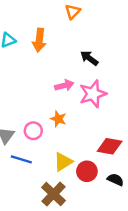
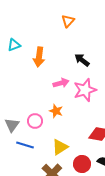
orange arrow: (39, 40) -> (39, 57), moved
red circle: (87, 171) -> (82, 164), moved

